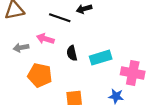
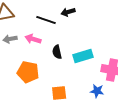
gray arrow: (21, 48) -> (10, 39), moved

